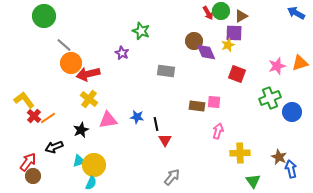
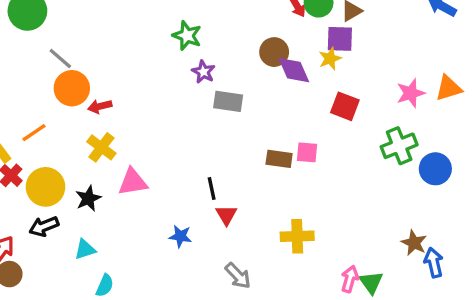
purple star: (122, 53) -> (203, 72), moved
red arrow: (88, 74) -> (100, 106), size x0.6
blue star: (137, 117) -> (180, 236), moved
orange line: (48, 118) -> (34, 133), moved
pink arrow: (218, 131) -> (350, 279), moved
yellow cross: (240, 153) -> (297, 236), moved
yellow circle: (94, 165) -> (46, 187), moved
gray arrow: (172, 177) -> (238, 276), turned 96

